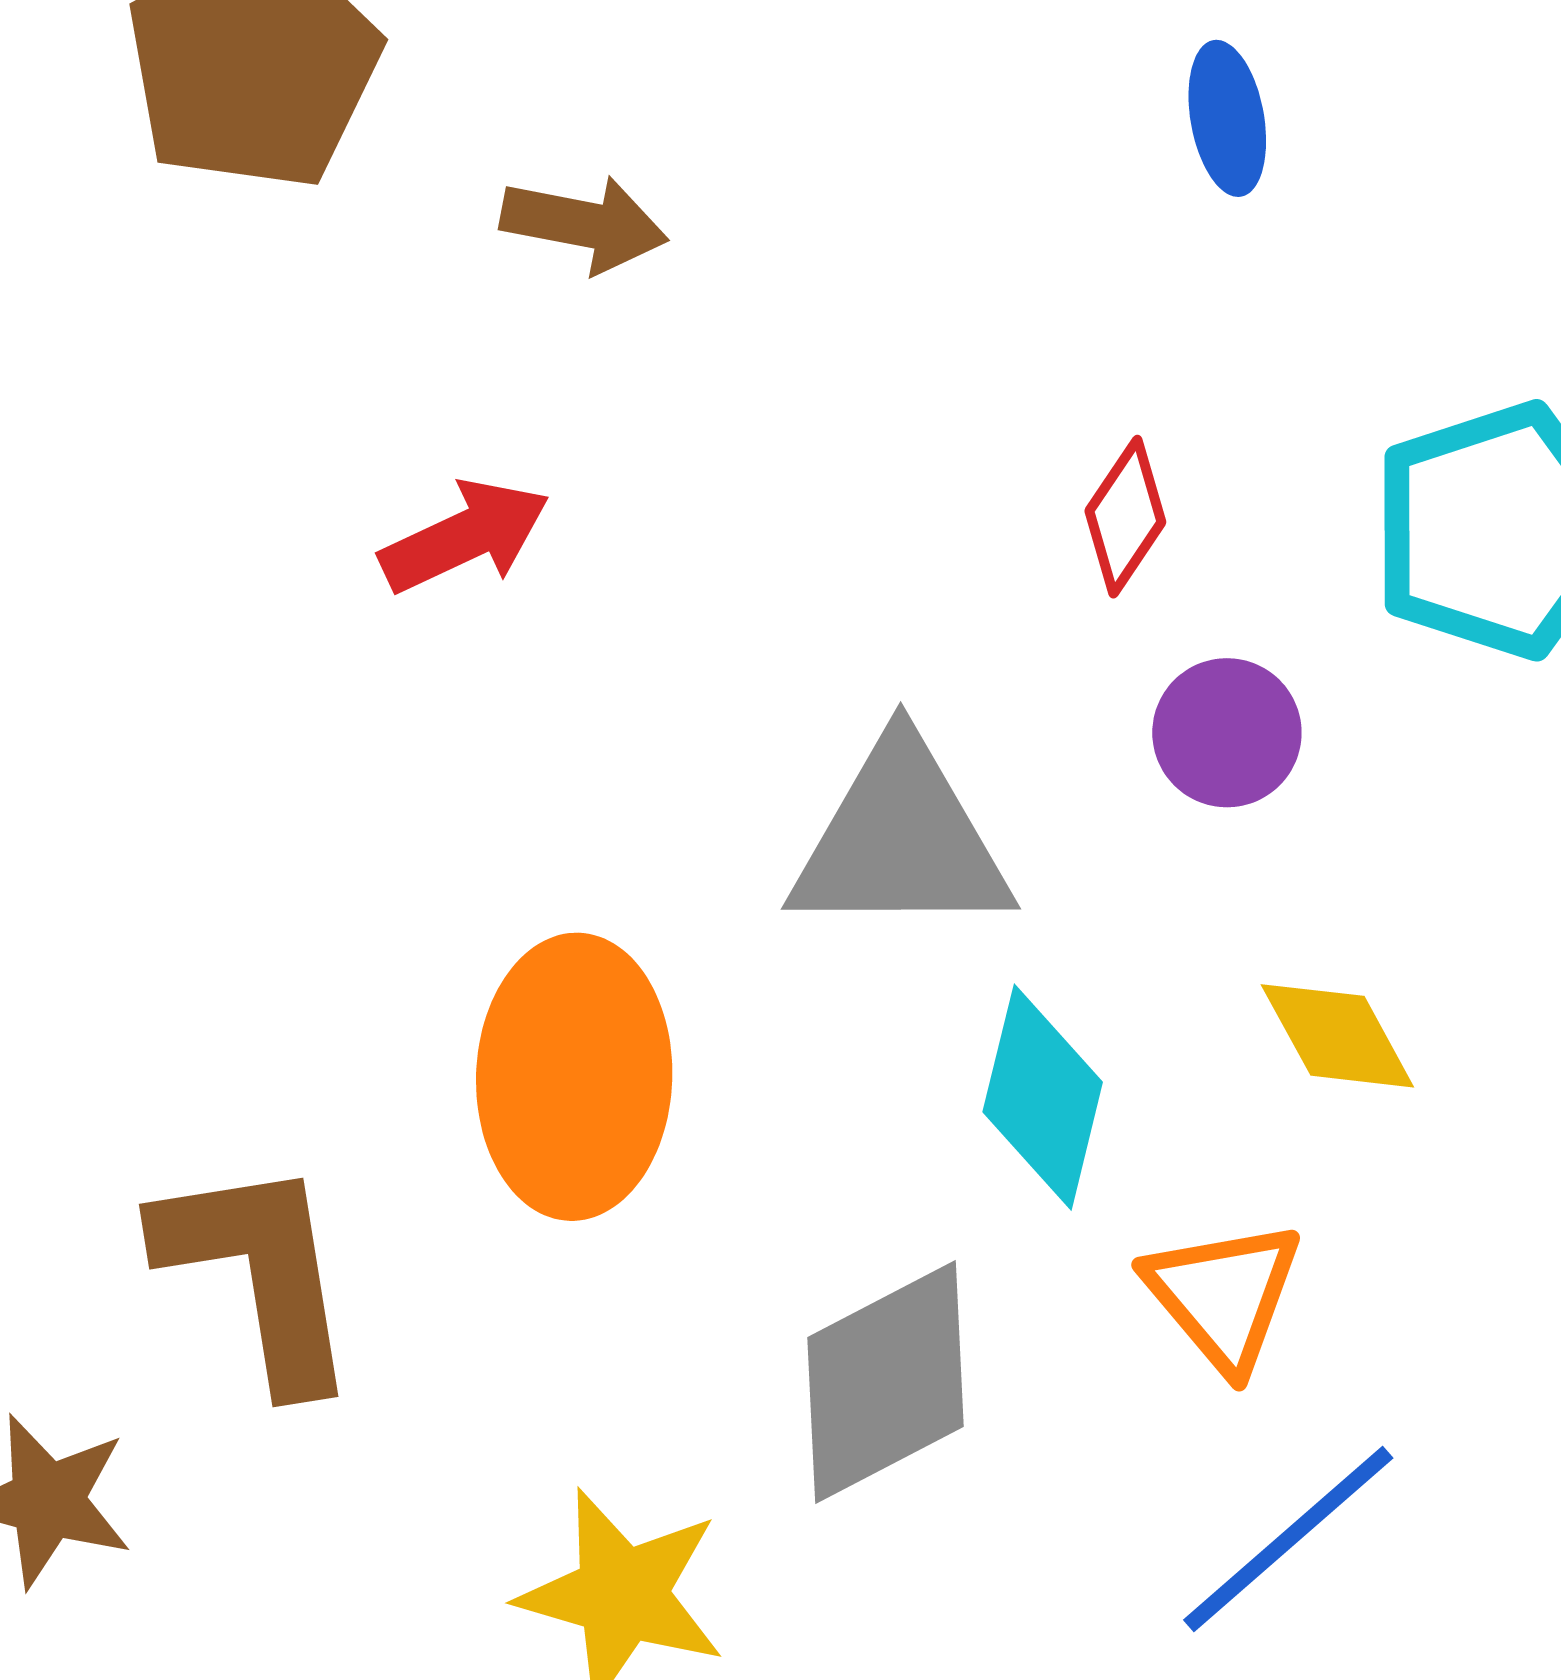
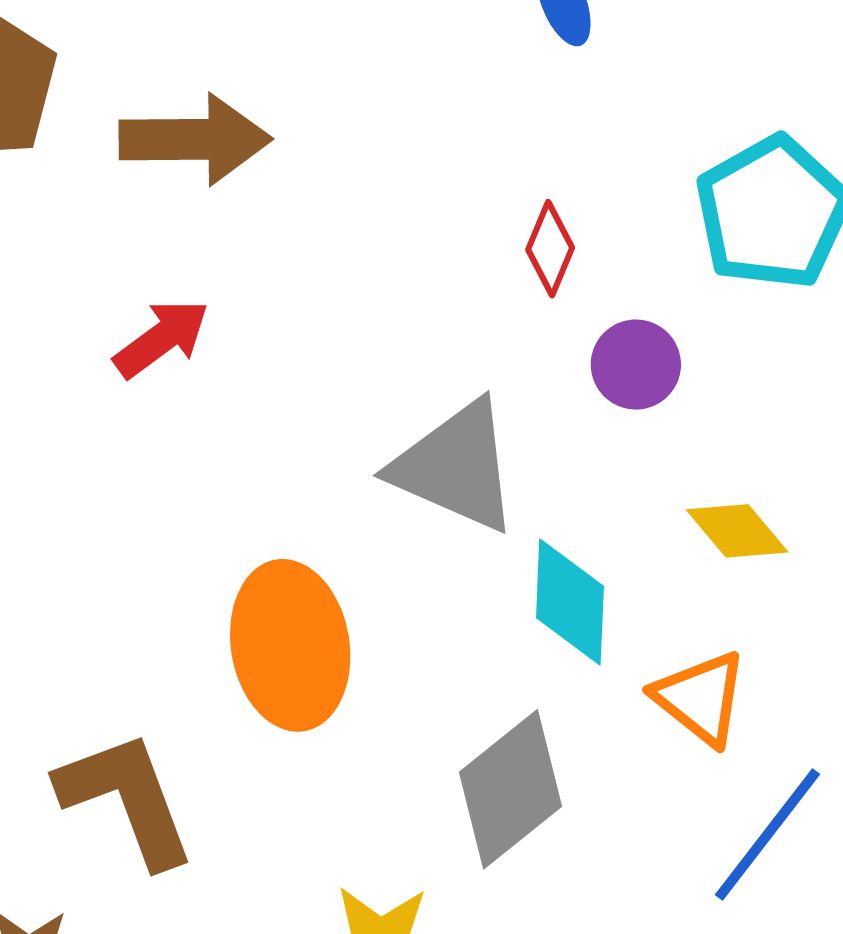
brown arrow: (584, 224) -> (195, 139), size x1.5
gray triangle: (901, 840) -> (456, 467), turned 35

